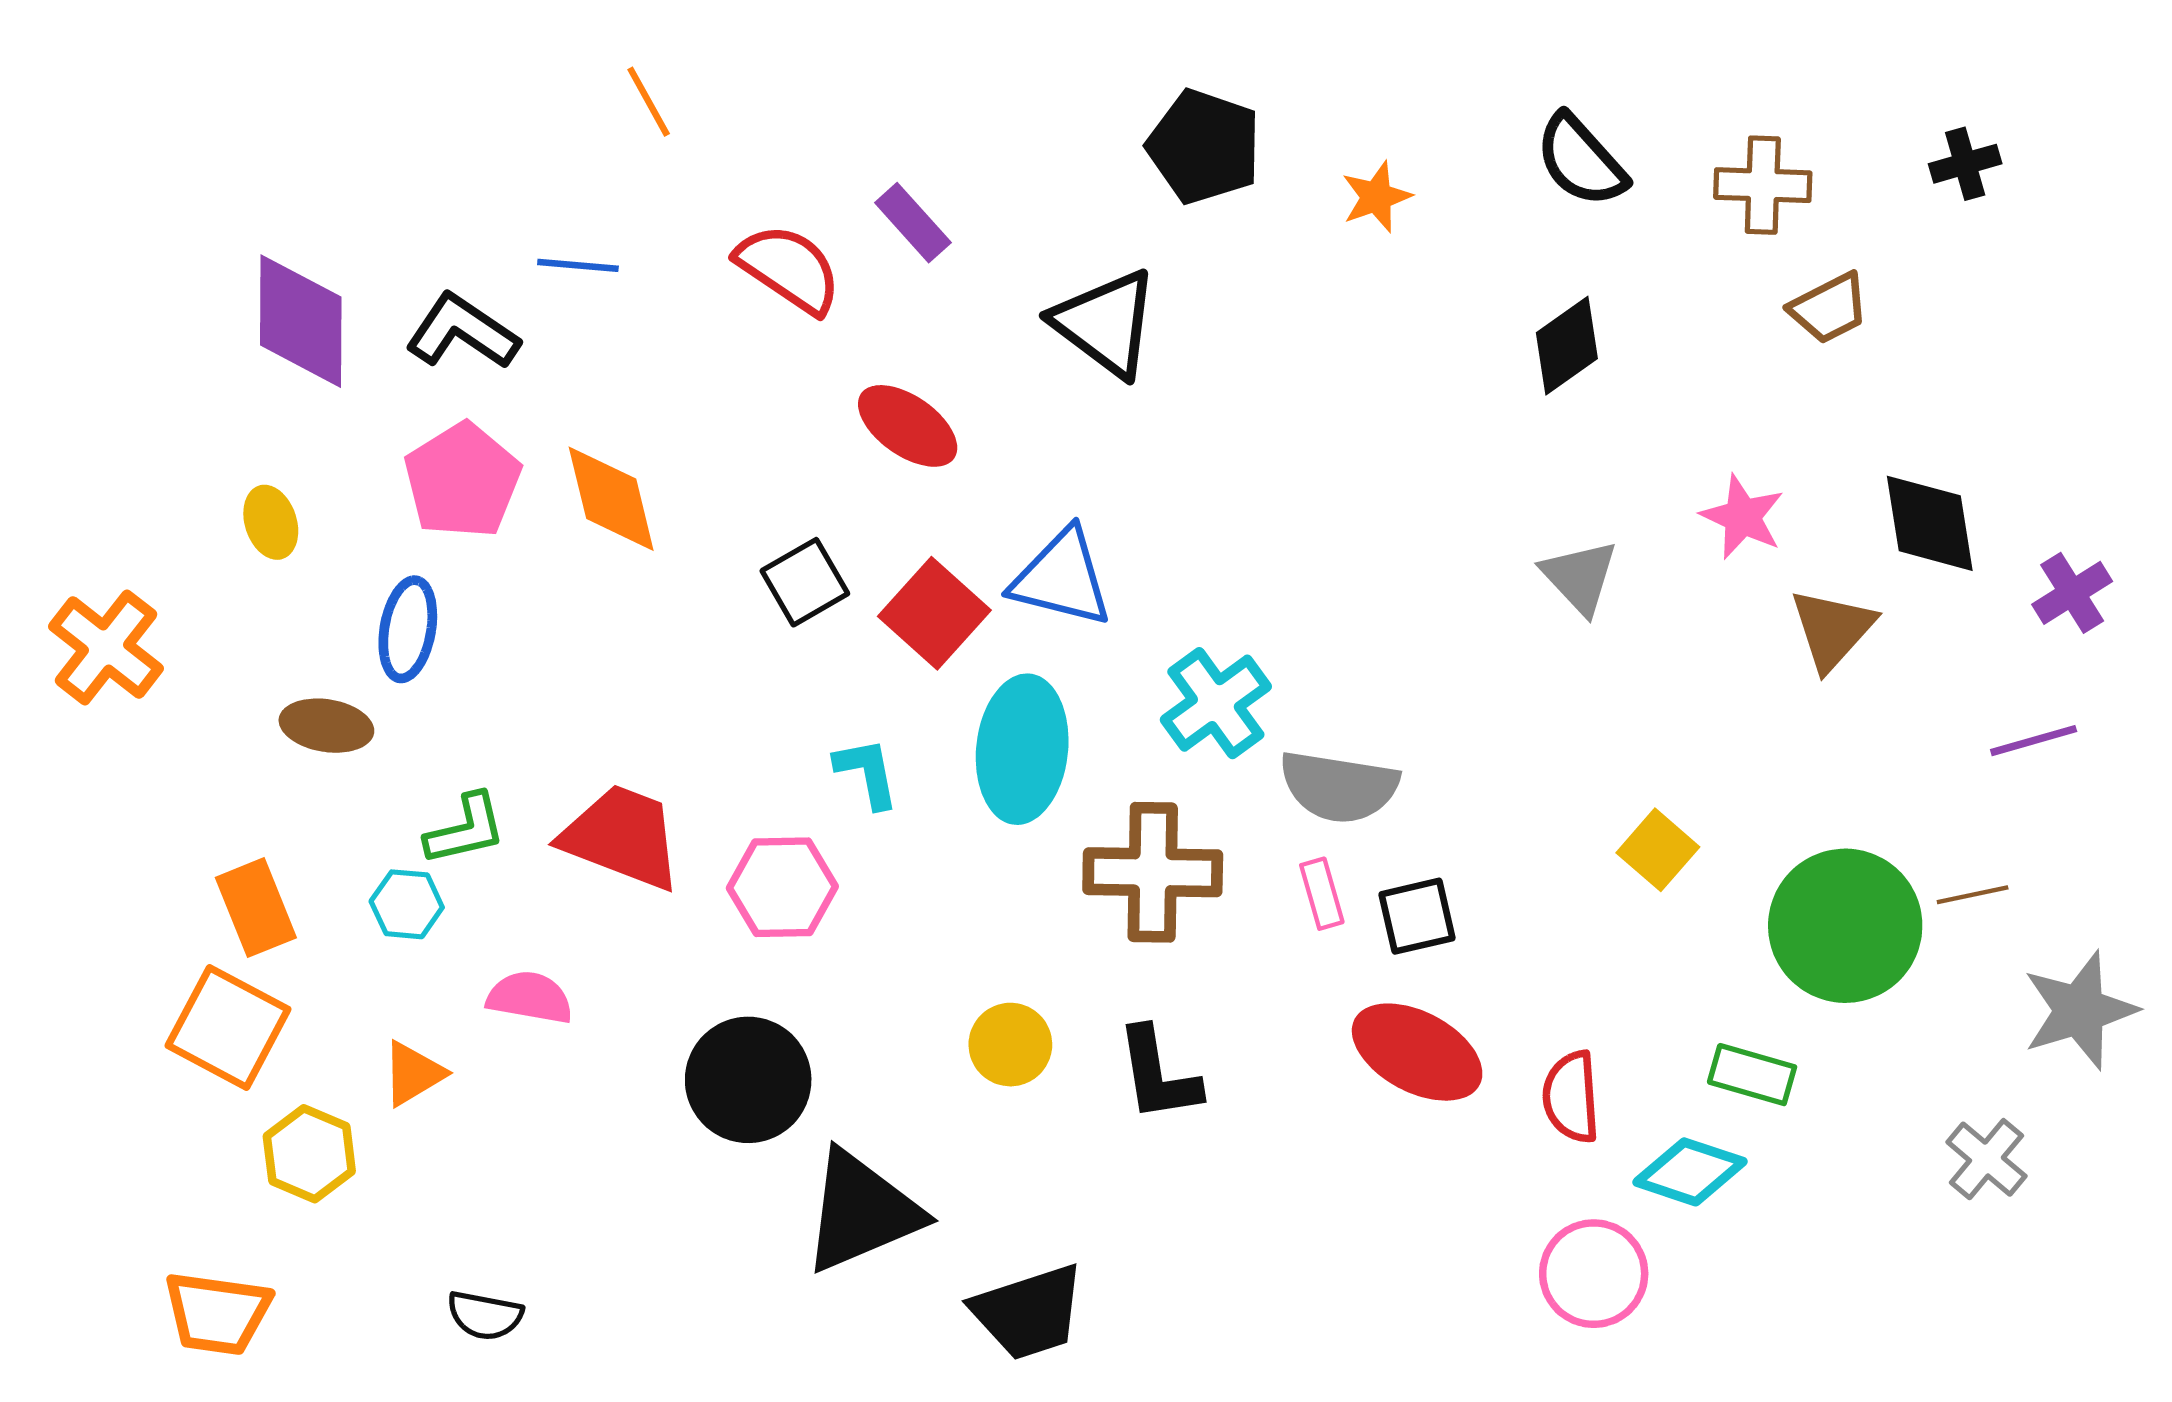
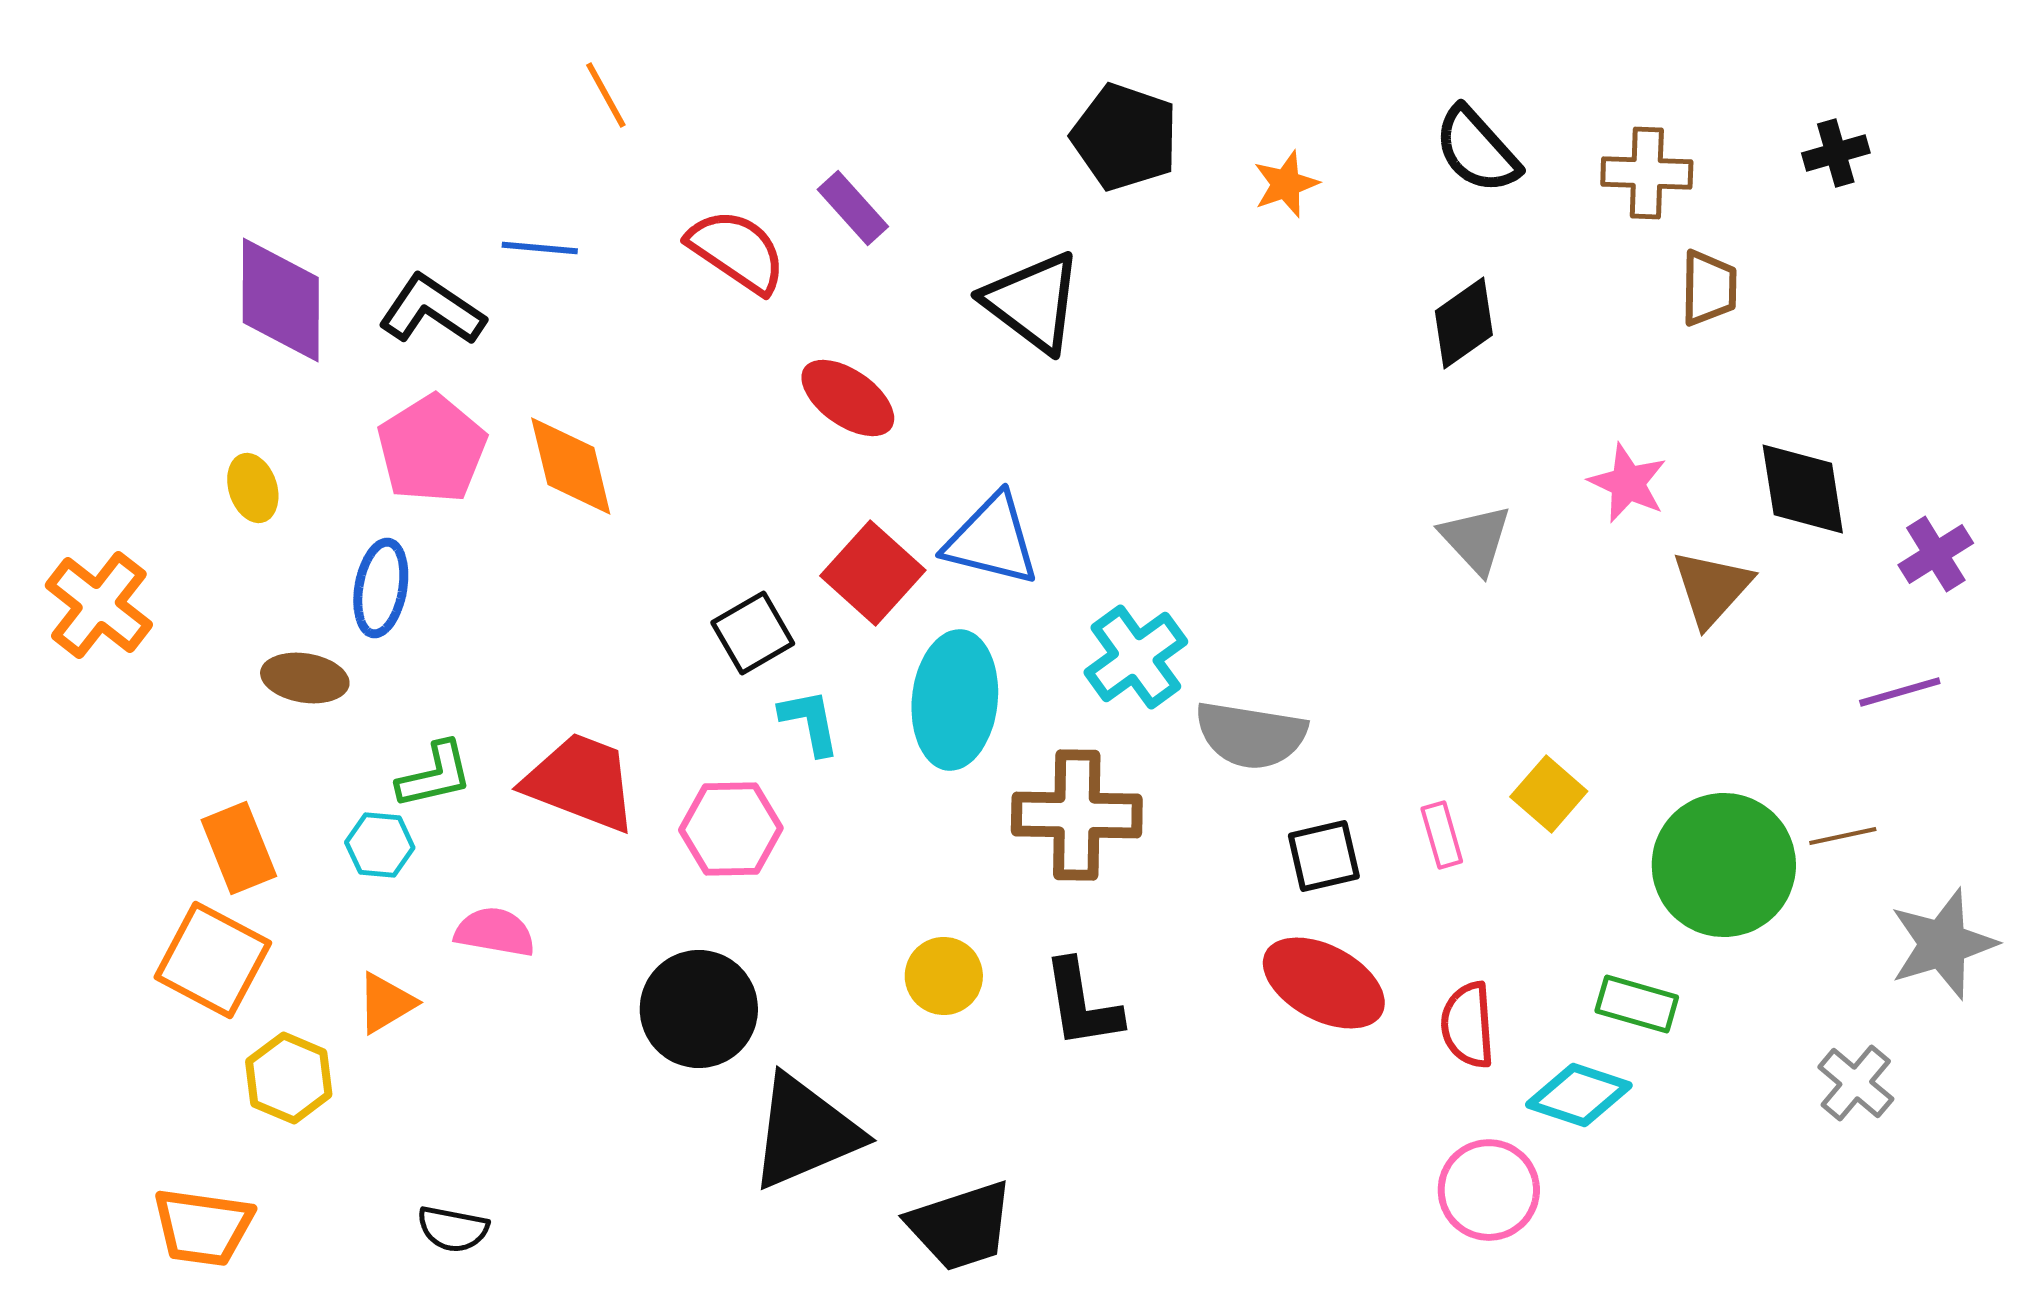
brown trapezoid: (1829, 308) -> (1709, 288), turned -62
black square: (805, 582) -> (753, 633), moved
pink rectangle: (1322, 894) -> (1442, 835), moved

